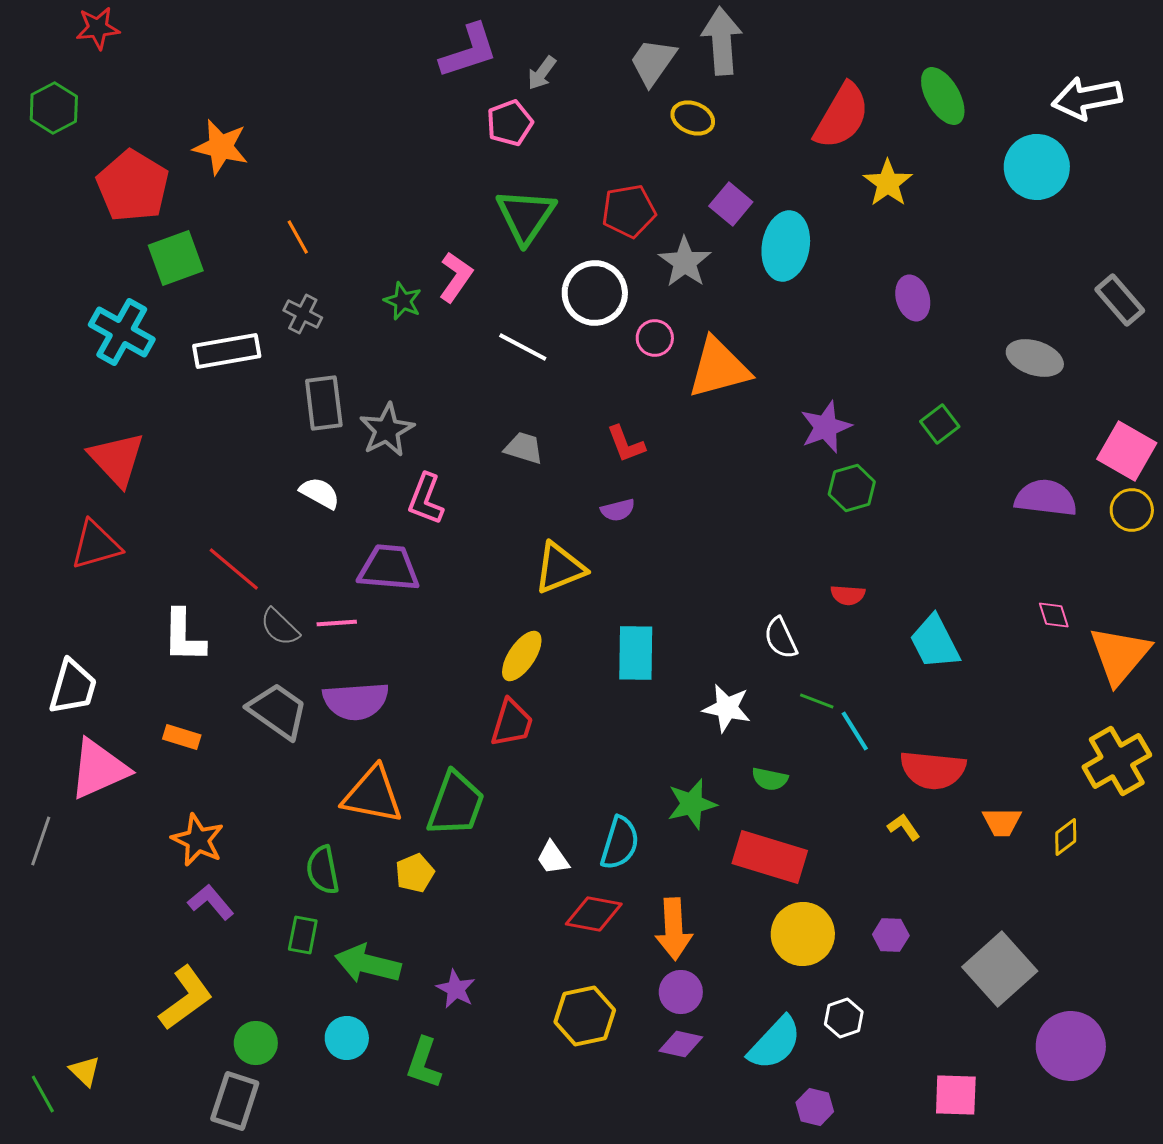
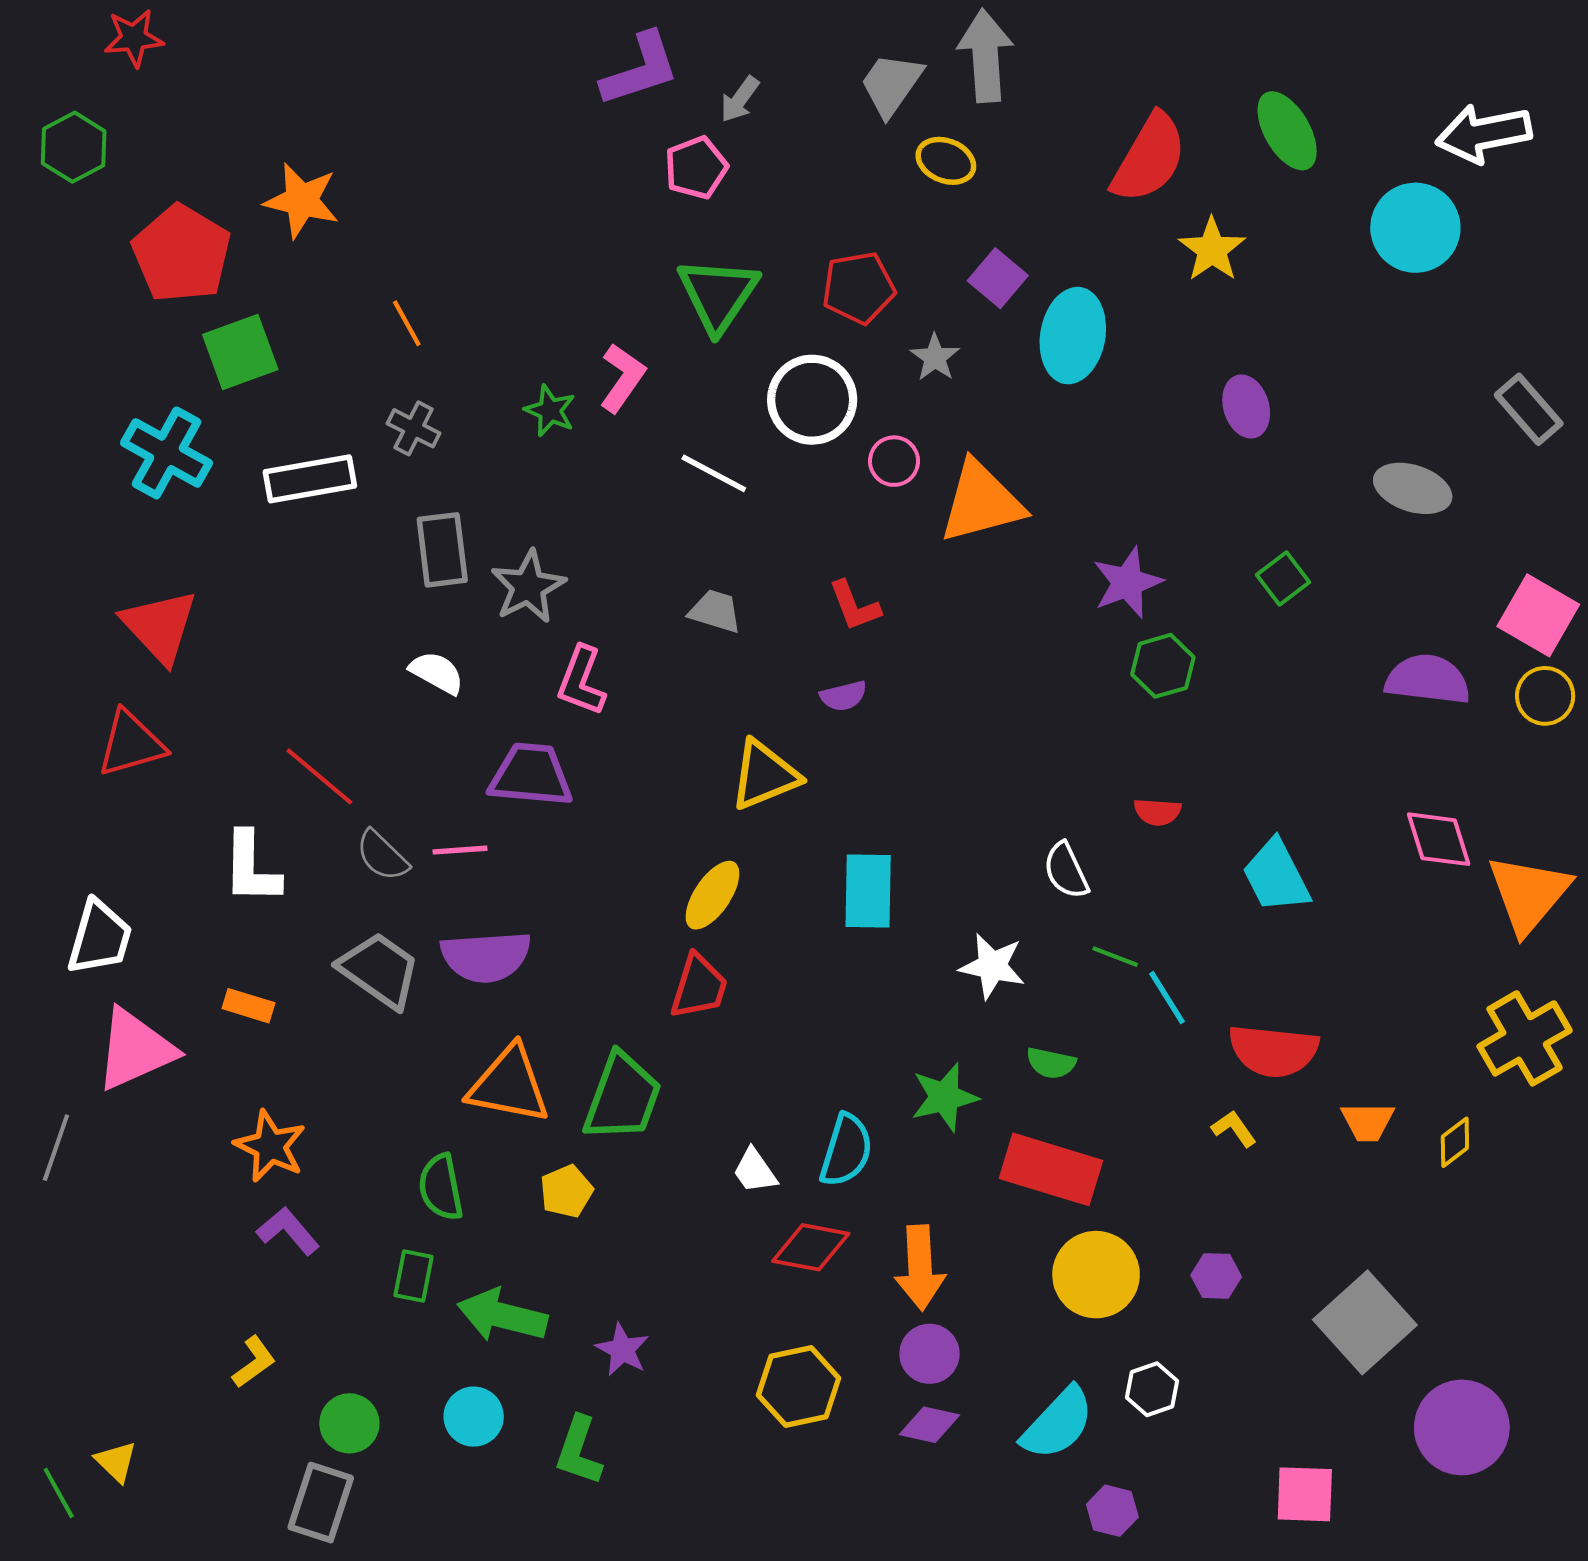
gray star: (685, 262) -> (935, 357), size x0.7
pink diamond: (1054, 615) -> (1439, 839), size x1.6
yellow L-shape: (186, 998) -> (254, 1362), size x0.6

